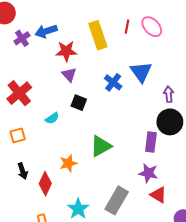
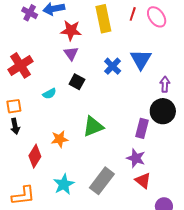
purple cross: (22, 38) -> (30, 13), turned -35
black arrow: (23, 171) -> (15, 126), moved

